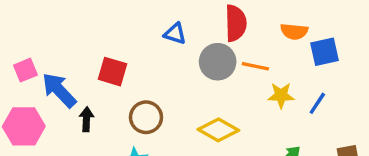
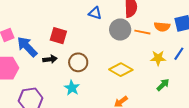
orange semicircle: (294, 31) -> (162, 27), moved
yellow star: (281, 95) -> (158, 58), moved
black arrow: (86, 119) -> (50, 59), moved, turned 80

